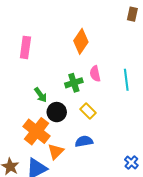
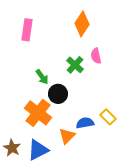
green cross: (74, 83) -> (75, 65), turned -30
yellow rectangle: (88, 111) -> (108, 117), moved
orange triangle: (56, 151) -> (67, 136), moved

